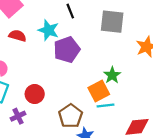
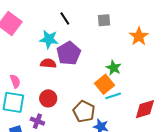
gray square: (112, 22) -> (104, 20), size x0.6
red semicircle: (17, 36) -> (48, 63), moved
purple cross: (18, 116) -> (37, 121), turned -32

